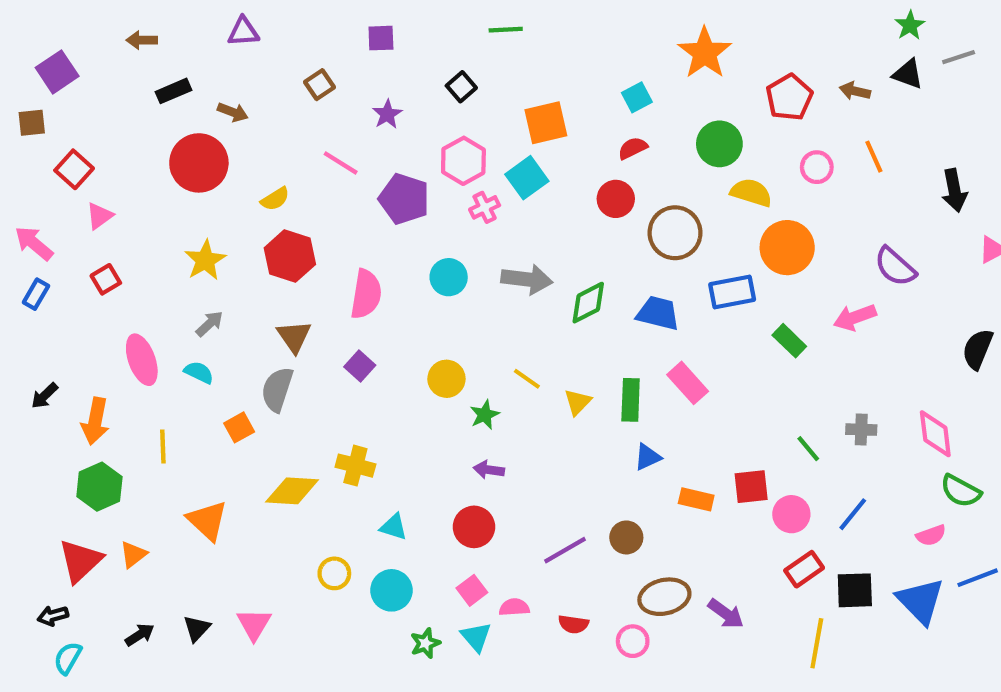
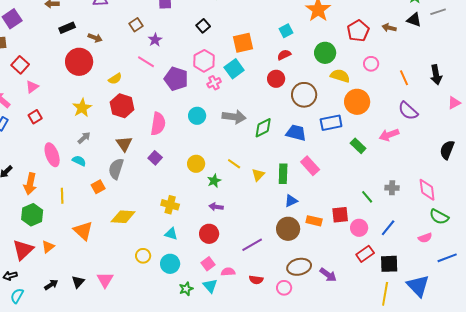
purple star: (387, 114) -> (155, 40), moved
orange line: (874, 157) -> (404, 78), moved
yellow cross: (355, 466) -> (170, 205), moved
brown circle: (626, 537) -> (288, 229), moved, size x1.5
blue triangle: (920, 601) -> (418, 286), moved
yellow line: (817, 643) -> (385, 294), moved

